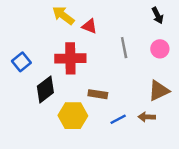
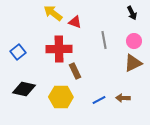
black diamond: (45, 89) -> (24, 89), moved, turned 50
brown triangle: (159, 91) -> (133, 63), moved
brown rectangle: (98, 94) -> (75, 71), moved, turned 56

